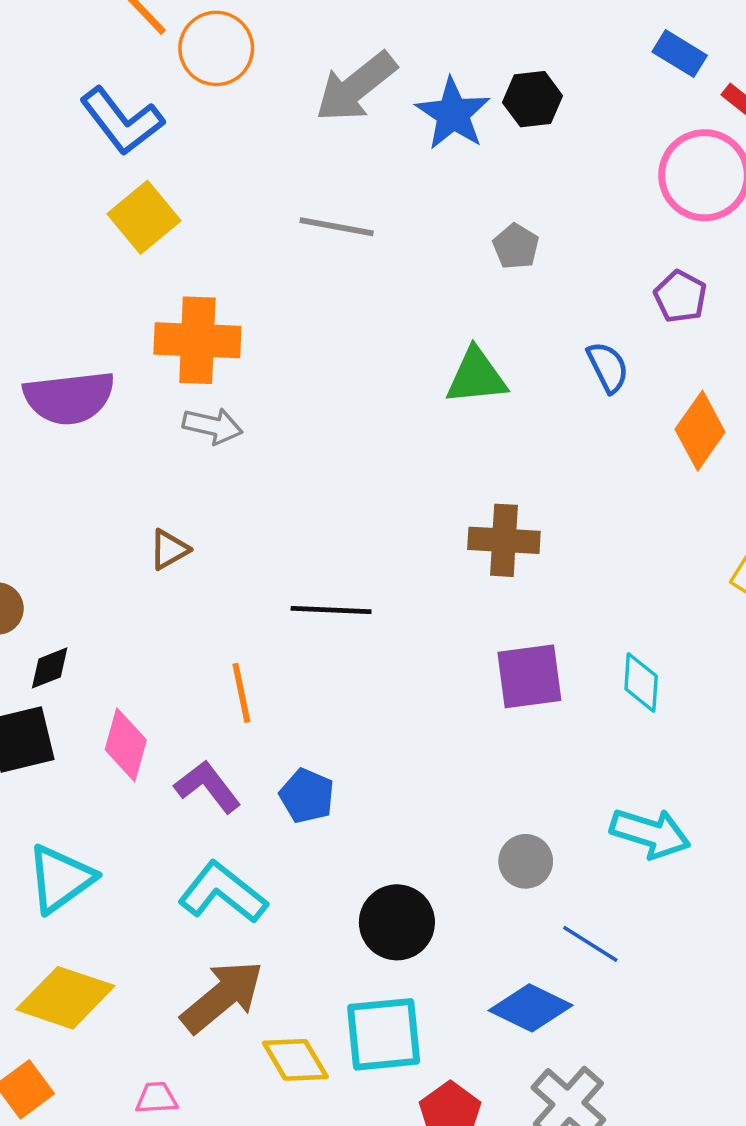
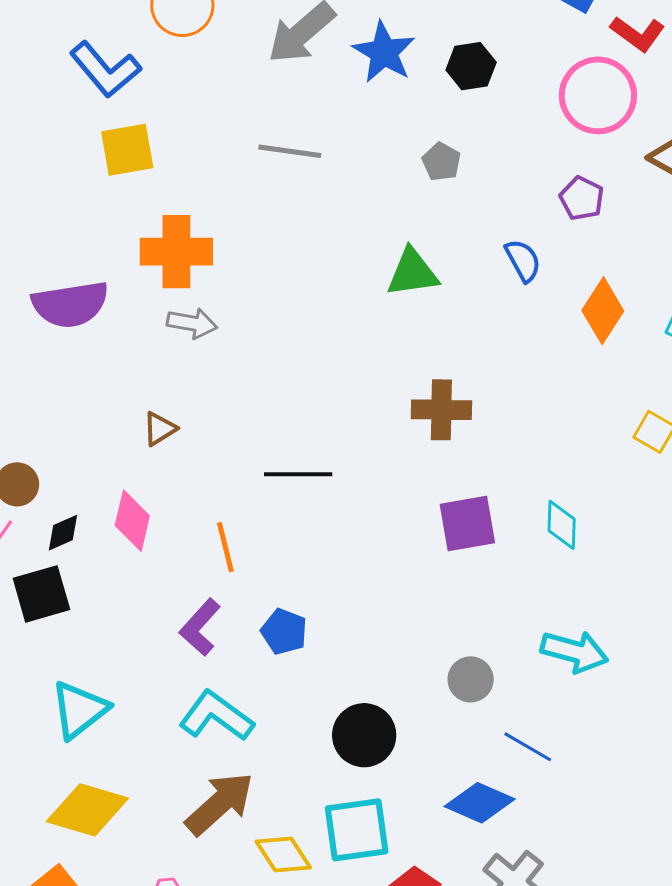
black hexagon: (533, 99) -> (471, 66), moved
yellow square: (144, 217) -> (127, 150), turned 32
pink diamond: (126, 745) -> (132, 521), moved
purple L-shape: (208, 787) -> (200, 627), turned -98

